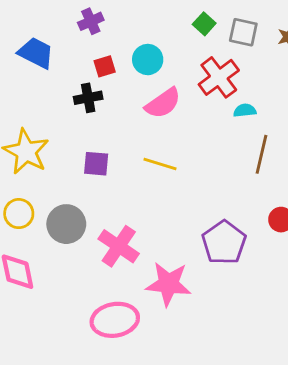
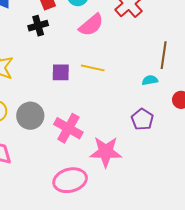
cyan semicircle: (245, 110) -> (150, 80), moved
purple square: (96, 164) -> (61, 72), moved
purple pentagon: (224, 242) -> (142, 119), size x0.7

